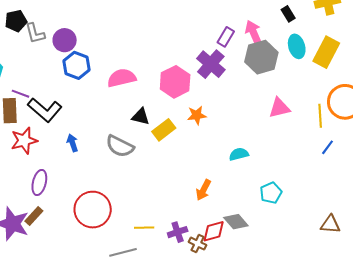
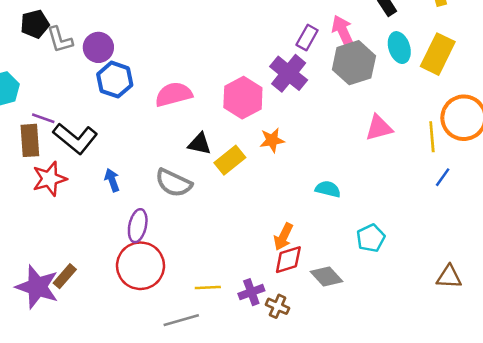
cyan semicircle: (239, 154) -> (328, 189), turned 30
purple ellipse: (39, 183) -> (138, 226), moved
red diamond: (214, 231) -> (288, 260), moved

